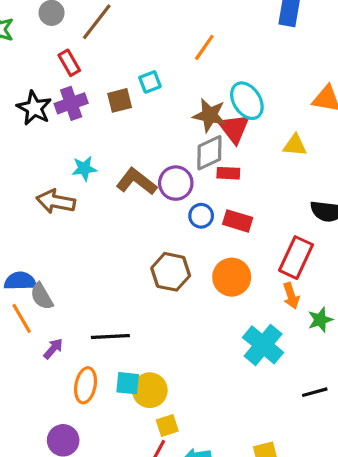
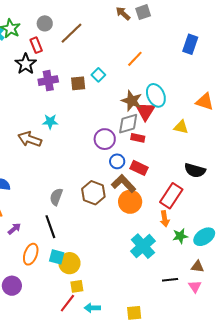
red rectangle: (69, 63) -> (36, 45), moved
cyan square: (150, 82) -> (98, 75), turned -32
black star: (34, 108) -> (26, 64), moved
brown L-shape: (136, 182) -> (124, 184), moved
gray semicircle: (42, 296) -> (56, 197), moved, turned 42
black line: (110, 336) -> (50, 227), turned 65

